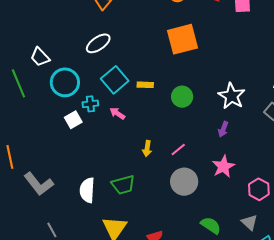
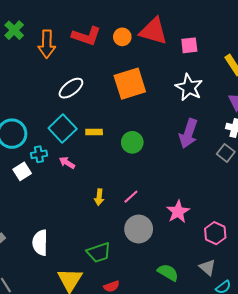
white ellipse: (98, 43) -> (71, 88), moved
white star: (232, 96) -> (189, 87), moved
purple arrow: (223, 129) -> (188, 133), moved, size x1.8
green trapezoid: (123, 185) -> (99, 252), moved

